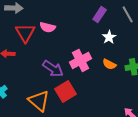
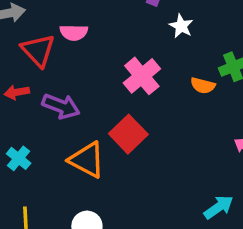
orange semicircle: (109, 64) -> (203, 86), moved
purple arrow: (53, 69) -> (61, 106), moved

